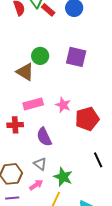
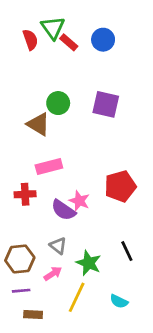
pink star: (63, 105) -> (79, 201), moved
purple semicircle: (44, 137) -> (63, 210), turned -30
black line: (98, 160) -> (127, 251), moved

